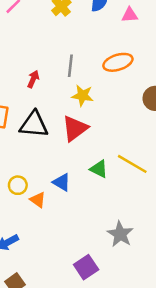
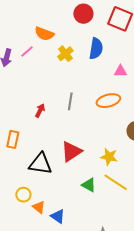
pink triangle: (130, 15) -> (120, 71), moved
yellow star: (83, 96) -> (109, 157), moved
black triangle: (34, 125) -> (40, 164), moved
blue triangle: (62, 182) -> (58, 216), moved

